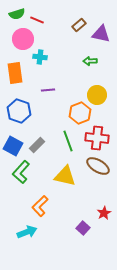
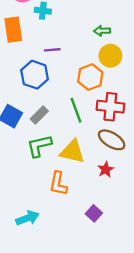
green arrow: (90, 61) -> (102, 31), moved
blue hexagon: (19, 111) -> (35, 75), moved
green L-shape: (21, 172) -> (39, 146), moved, turned 35
orange L-shape: (40, 206) -> (58, 184), moved, turned -35
red star: (104, 213) -> (106, 169), moved

